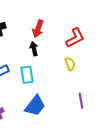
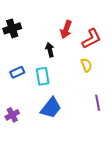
red arrow: (38, 29) -> (66, 29), moved

